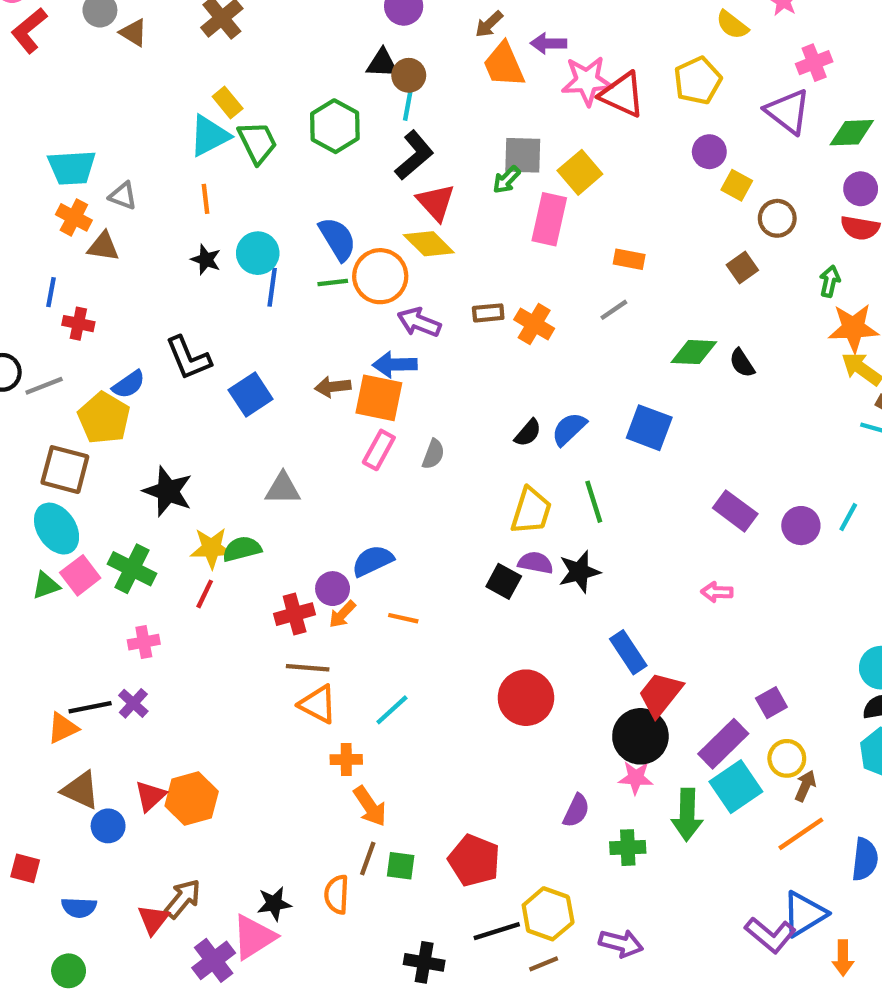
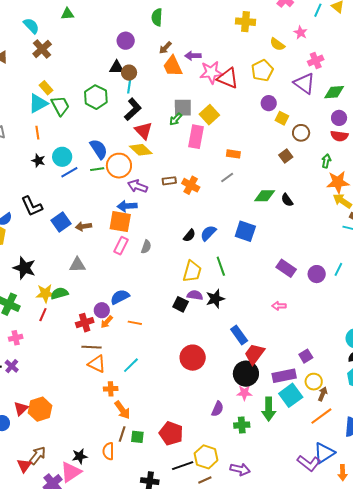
blue line: (272, 287) -> (69, 172), turned 54
brown arrow: (333, 387) -> (83, 226), moved
purple rectangle: (723, 744) -> (284, 376), turned 35

